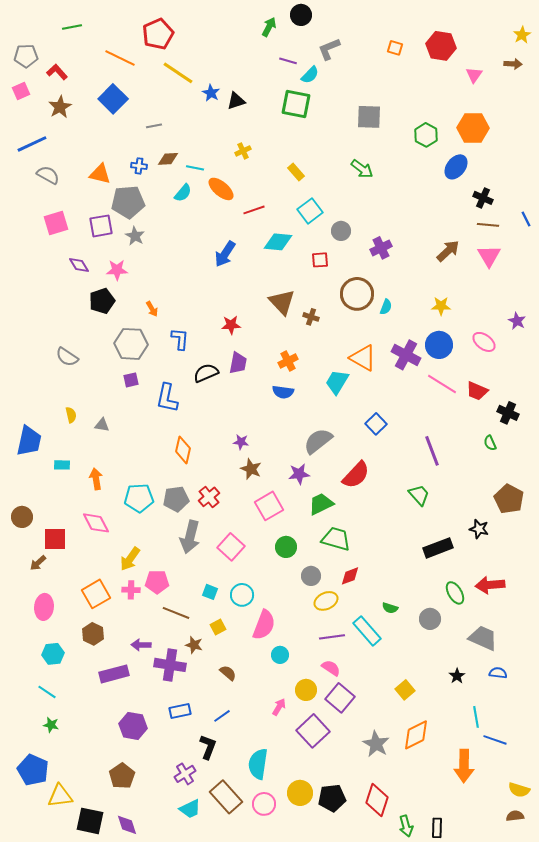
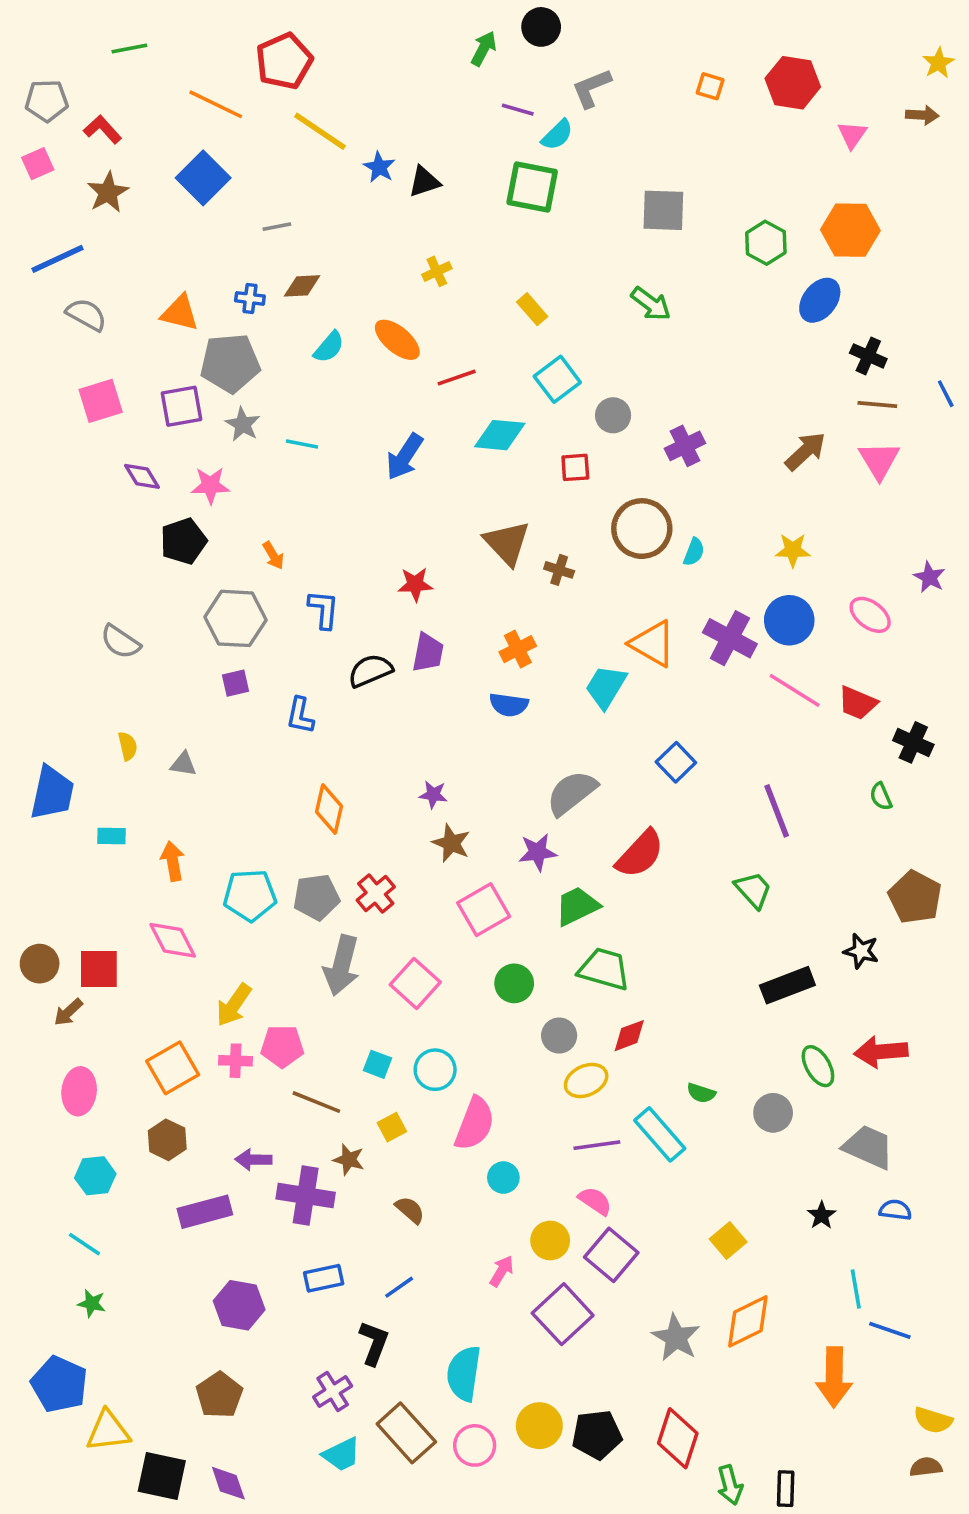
cyan line: (195, 168) -> (302, 444), moved
blue L-shape: (167, 398) -> (300, 716), size x0.7
brown circle: (22, 517) -> (40, 964), moved

